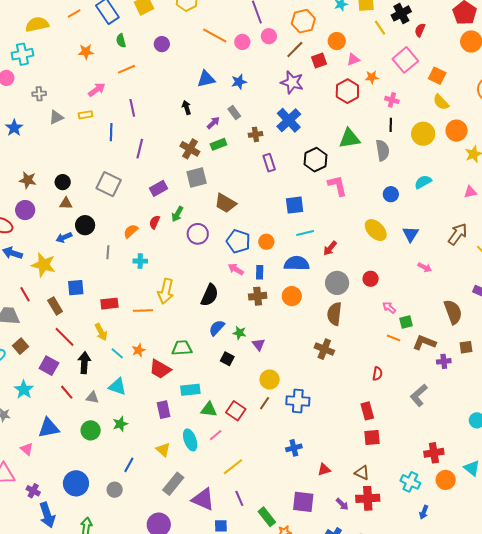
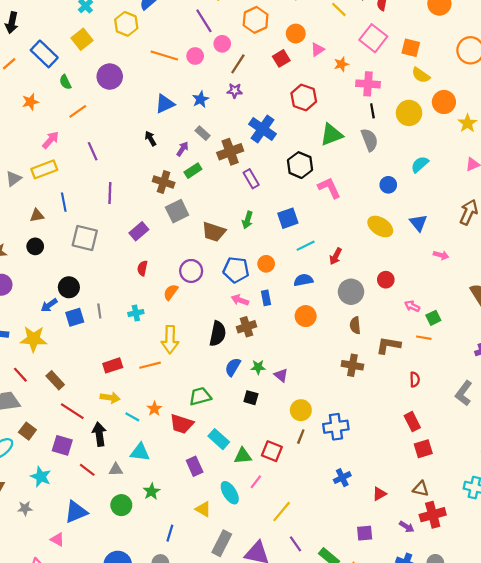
purple circle: (162, 44) -> (110, 77), size x1.5
brown line: (295, 49) -> (238, 64), moved
purple star: (292, 82) -> (235, 91), moved, size x0.6
red hexagon: (347, 91) -> (304, 97), moved
pink cross: (392, 100) -> (368, 84), size x1.5
yellow rectangle: (86, 115) -> (44, 169), size x1.6
blue line: (111, 132) -> (64, 202), moved
brown cross: (255, 134) -> (230, 152), size x1.6
brown triangle: (66, 203) -> (37, 215), moved
green arrow: (177, 214) -> (247, 220), moved
orange semicircle: (131, 231) -> (171, 292), moved
blue semicircle: (297, 263) -> (303, 280), size x0.7
blue square: (76, 288) -> (75, 317), moved
brown cross: (258, 296) -> (246, 327), moved
brown semicircle: (334, 314) -> (355, 325), size x0.7
yellow arrow: (101, 332) -> (110, 398), turned -42
brown L-shape: (424, 343) -> (388, 345), moved
cyan rectangle: (190, 390) -> (219, 439), turned 60
purple square: (303, 502) -> (365, 533), size x0.7

